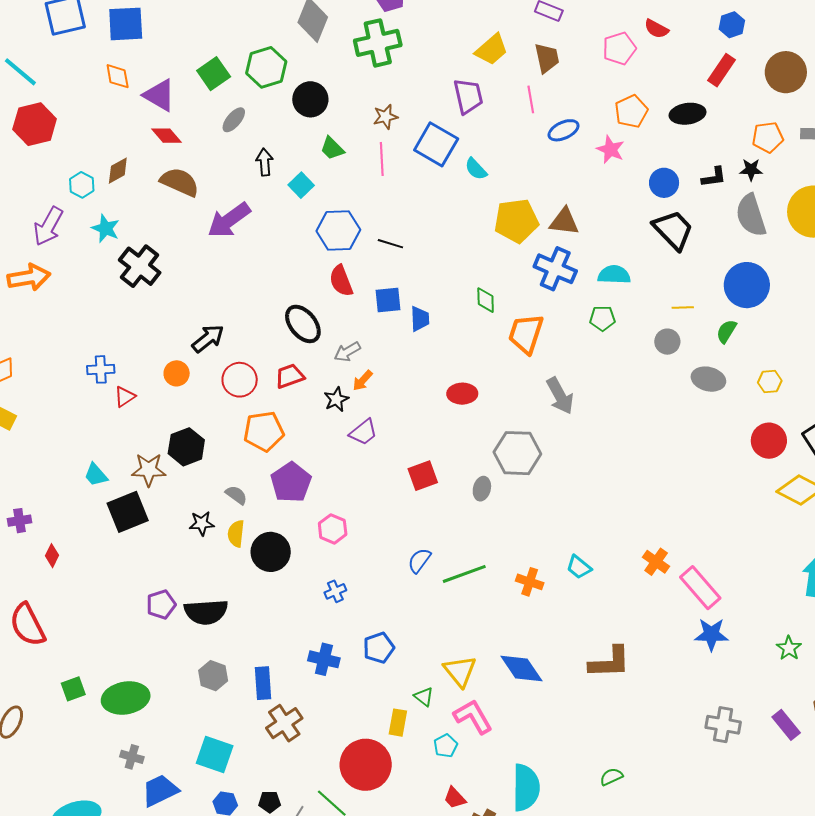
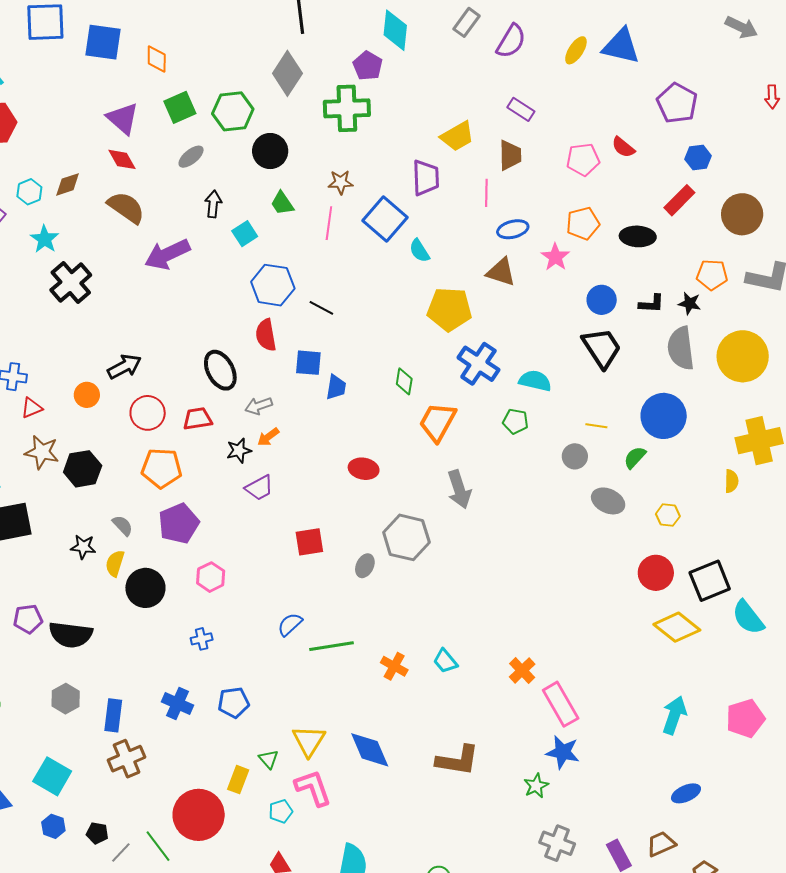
orange diamond: (118, 76) -> (157, 59), moved
brown triangle: (564, 222) -> (501, 272), moved
brown star: (149, 470) -> (42, 452), moved
green star: (789, 648) -> (536, 786), moved

